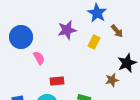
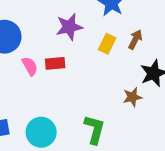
brown arrow: (117, 31) -> (135, 39), moved, turned -112
red rectangle: (57, 81) -> (55, 63), moved

